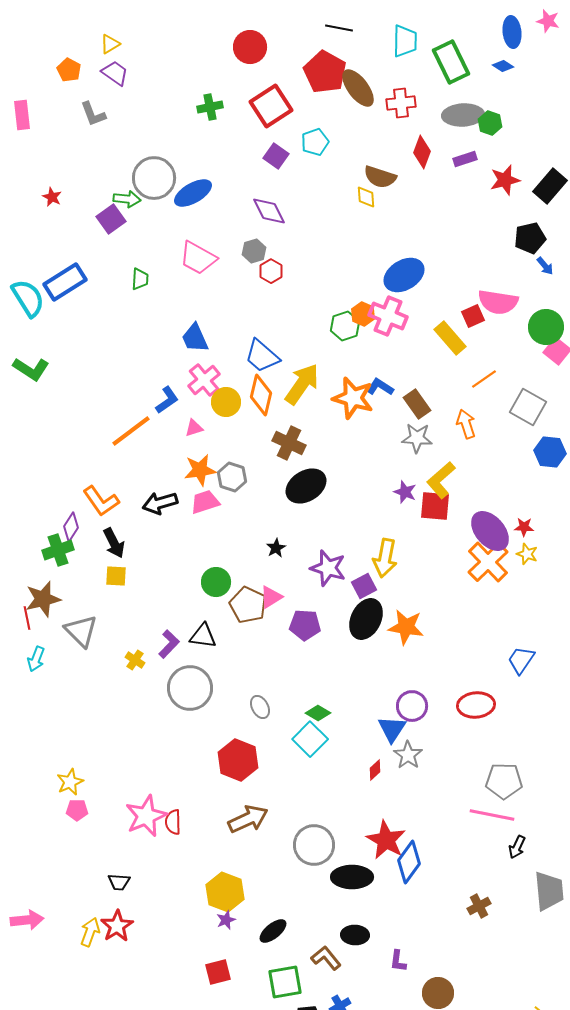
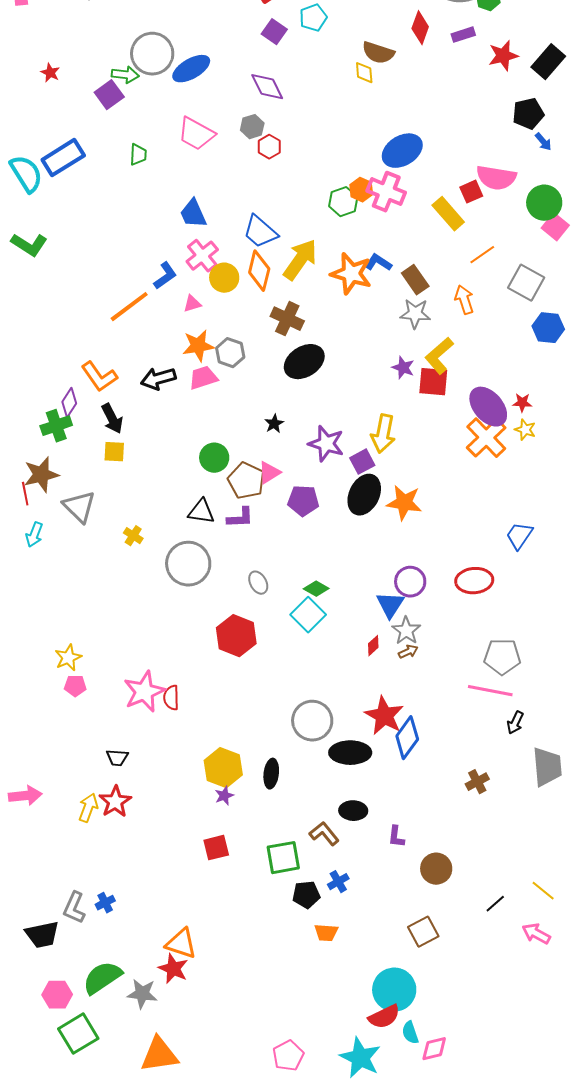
purple L-shape: (169, 644) -> (240, 518), moved, turned 44
brown arrow: (248, 819) -> (408, 652), moved, size x0.5
black ellipse: (273, 931) -> (271, 774), moved, turned -44

